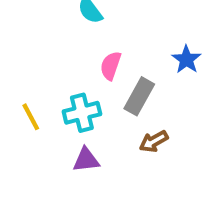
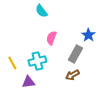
gray rectangle: (139, 96) -> (75, 54), moved
purple triangle: (86, 160) -> (28, 82), moved

